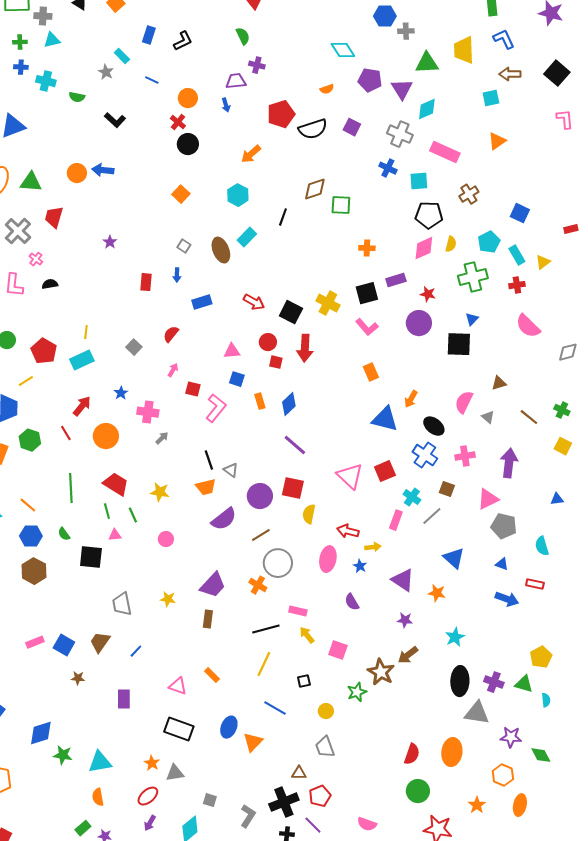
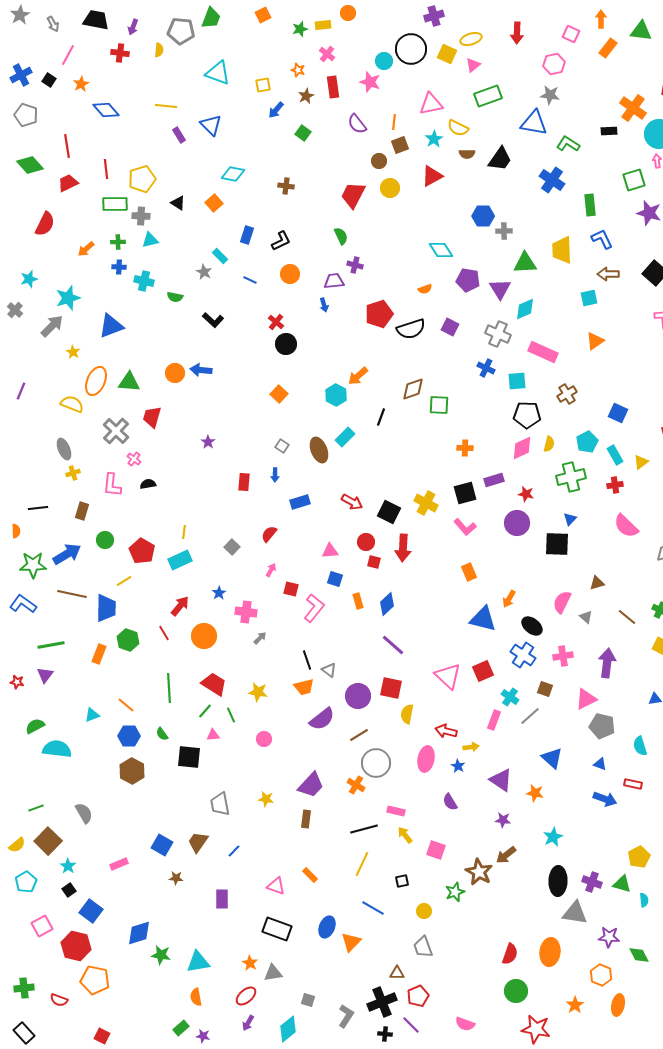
orange circle: (188, 98) -> (290, 274), moved
orange arrow: (251, 154) -> (358, 376), moved
green line: (107, 511) -> (205, 711), turned 56
pink rectangle: (35, 642) -> (119, 864), moved

